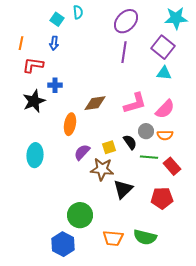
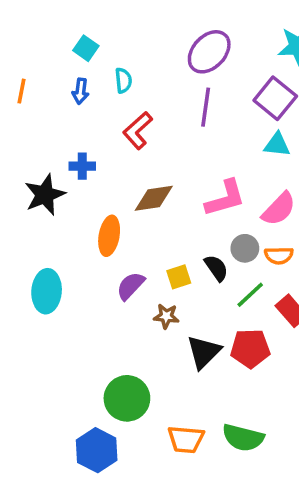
cyan semicircle: (78, 12) -> (123, 80), moved
red L-shape: (33, 65) -> (138, 130), moved, turned -50
green line: (149, 157) -> (250, 295), turned -48
brown star: (102, 169) -> (166, 316), size x0.6
red pentagon: (162, 198) -> (250, 348), moved

